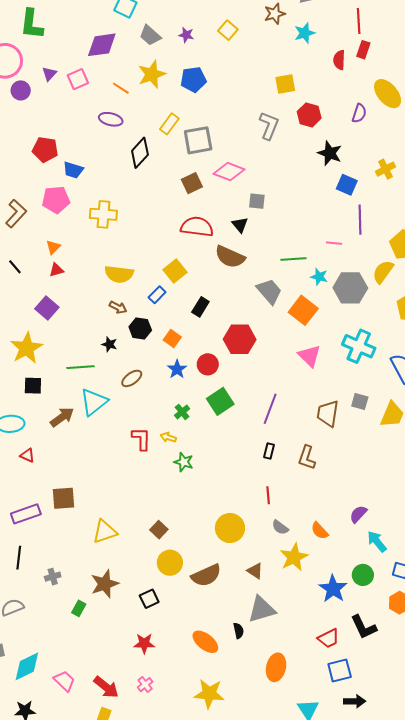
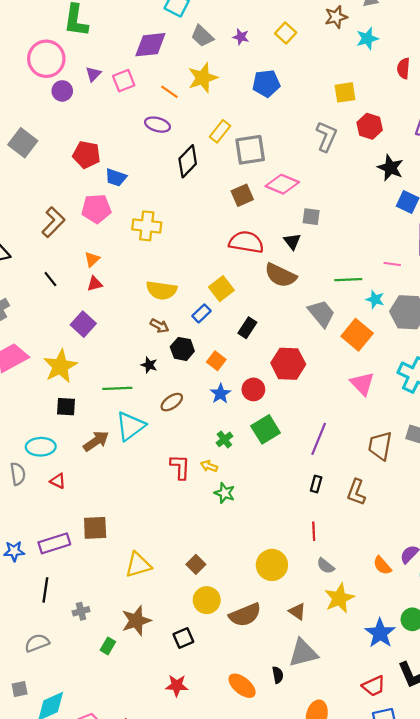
blue pentagon: (193, 79) -> (266, 83), moved
orange semicircle: (320, 531) -> (382, 566), moved

